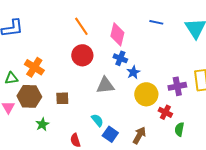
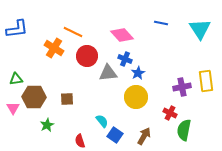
orange line: (81, 26) -> (73, 32), moved, turned -30
pink diamond: (117, 34) -> (122, 35), turned -55
orange cross: (34, 67) -> (54, 48), moved
gray triangle: (105, 85) -> (108, 73), moved
yellow circle: (146, 94) -> (136, 97), moved
green semicircle: (179, 129) -> (184, 130), size x1.5

